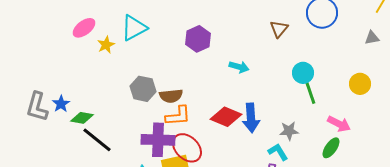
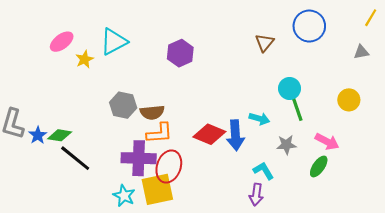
cyan arrow: (239, 67) -> (259, 119), moved
blue star: (61, 104) -> (38, 135), moved
gray star: (289, 131) -> (286, 145), moved
red ellipse: (187, 148) -> (169, 167), turned 64

